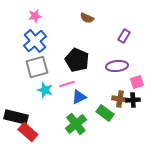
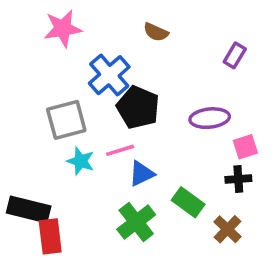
pink star: (35, 16) -> (63, 28), size x1.5
purple rectangle: (124, 36) -> (235, 55), moved
blue cross: (35, 41) -> (109, 75), moved
brown cross: (120, 99) -> (228, 229), moved, turned 35
red rectangle: (28, 132) -> (50, 236), turned 42

